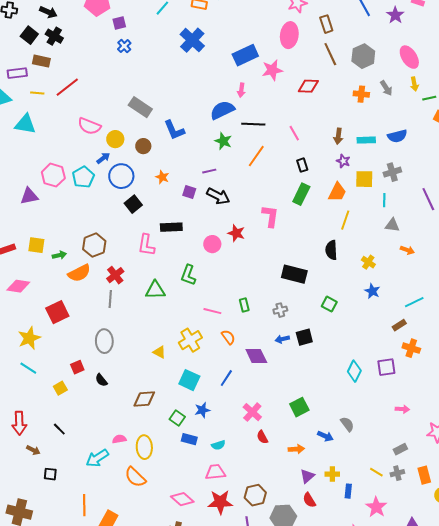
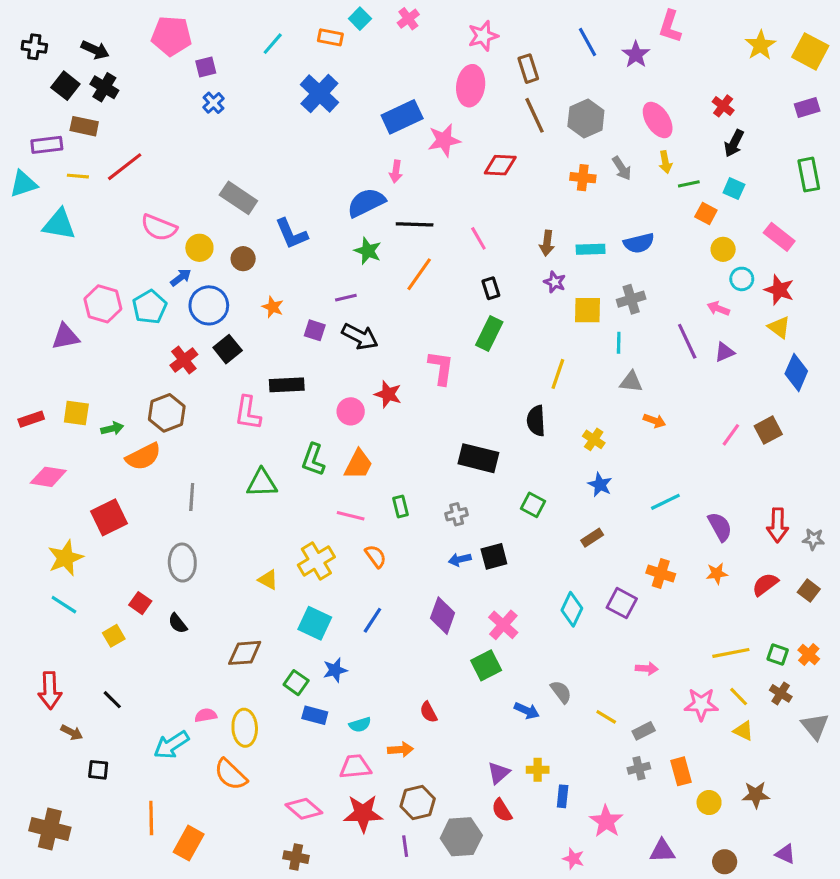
orange trapezoid: (337, 192) -> (358, 464), moved
red cross: (115, 275) -> (184, 360), moved
brown rectangle: (399, 325) -> (592, 538), moved
purple diamond: (256, 356) -> (443, 616), moved, turned 45
red square: (77, 367) -> (140, 603), turned -32
purple square: (386, 367) -> (622, 603), turned 36
pink cross: (252, 412) -> (503, 625), moved
orange arrow: (296, 449) -> (400, 750), moved
yellow line: (376, 472) -> (606, 717), moved

